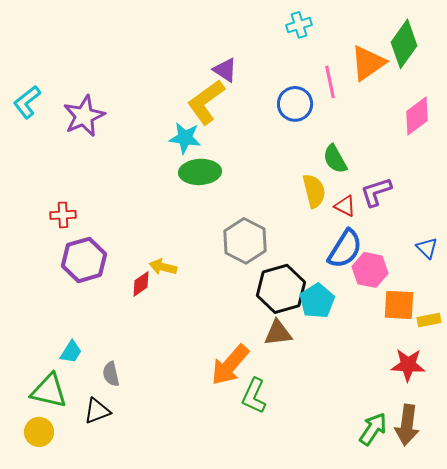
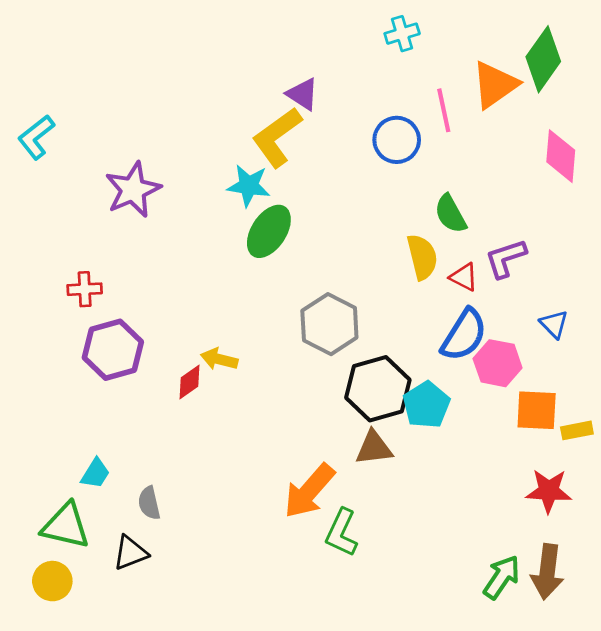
purple star: (84, 116) -> (133, 190), moved
pink diamond: (417, 116) -> (561, 156), turned -48
green ellipse: (200, 172) -> (269, 231), turned -54
blue triangle: (427, 248) -> (554, 324), moved

